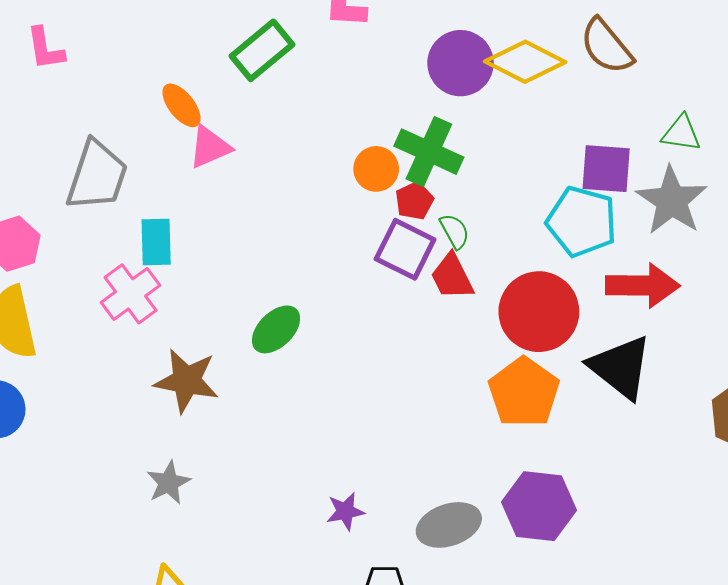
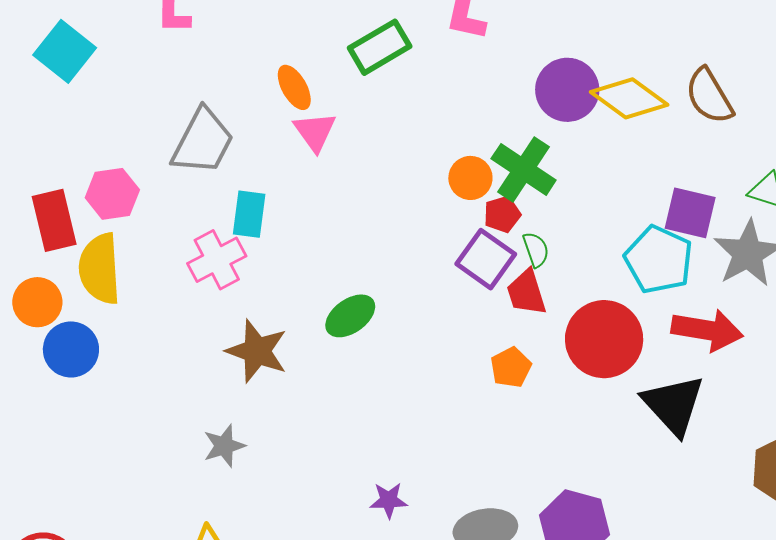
pink triangle: (210, 147) -> (315, 132), turned -51
orange pentagon: (524, 392) -> (511, 367), moved, size x0.6

